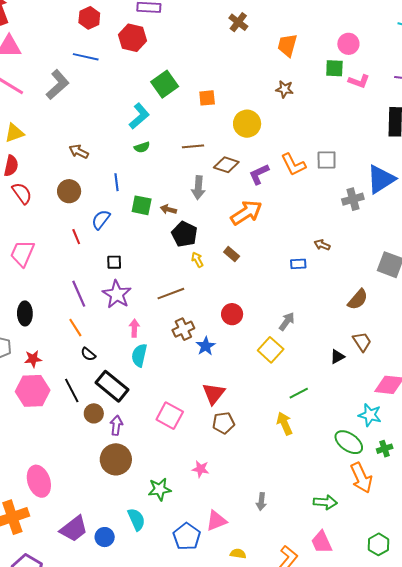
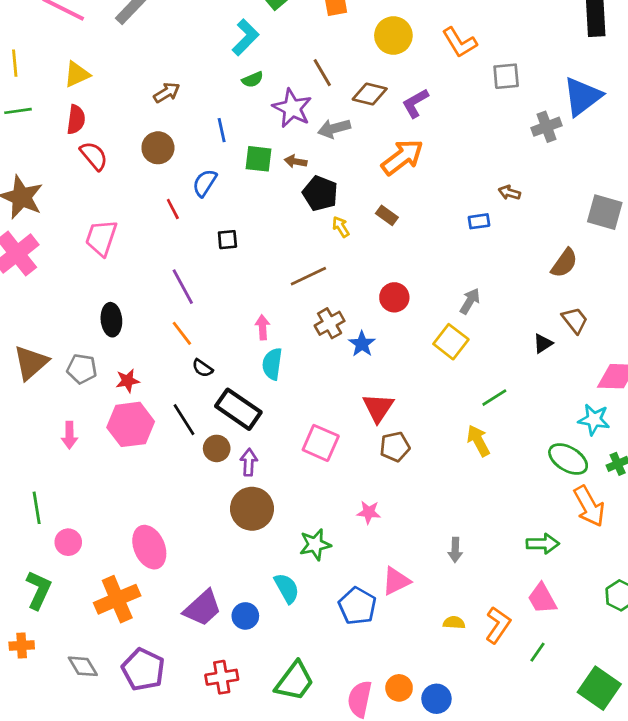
brown line: (193, 146) -> (322, 73), turned 70
brown arrow: (79, 152) -> (167, 93), turned 126
orange L-shape: (293, 165) -> (459, 42), moved
gray arrow: (198, 188) -> (334, 128), turned 75
purple star: (117, 294) -> (292, 108), moved
yellow semicircle: (238, 554) -> (454, 623), moved

